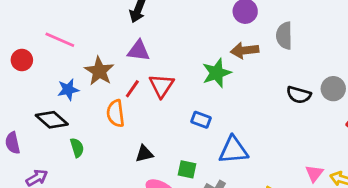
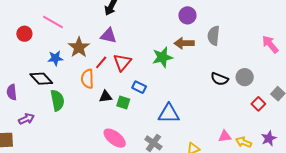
blue rectangle: (201, 120) -> (139, 87), moved
green semicircle: (77, 148) -> (57, 100), size x1.5
black triangle: (144, 154) -> (106, 97), moved
green square: (187, 169) -> (123, 102), moved
pink triangle: (314, 173) -> (225, 136), turned 40

